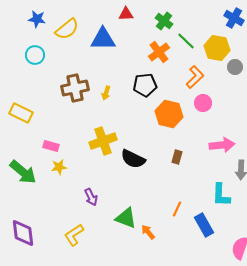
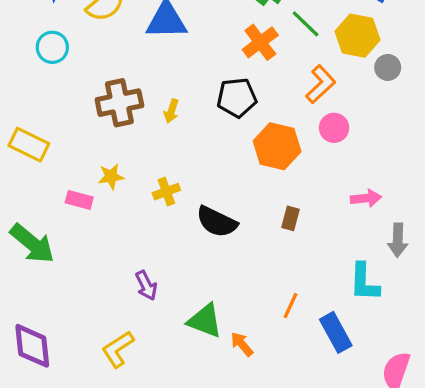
yellow cross: (103, 141) -> (166, 192), size x0.6
pink arrow: (222, 145) -> (366, 198), size x0.7
yellow star: (59, 167) -> (111, 176), moved

